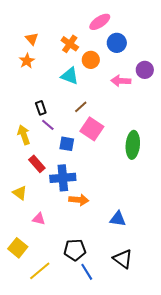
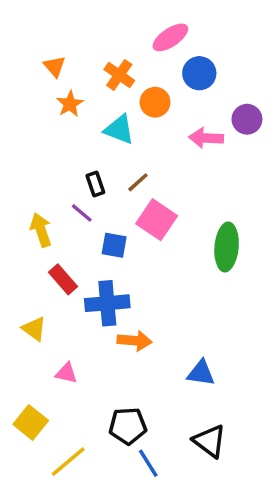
orange star: (27, 61) -> (70, 104), moved
black rectangle: (41, 108) -> (95, 184), moved

